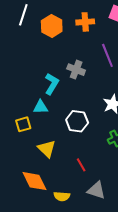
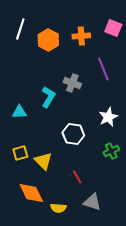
cyan triangle: (41, 107) -> (19, 112), moved
yellow square: (23, 124) -> (20, 153), moved

